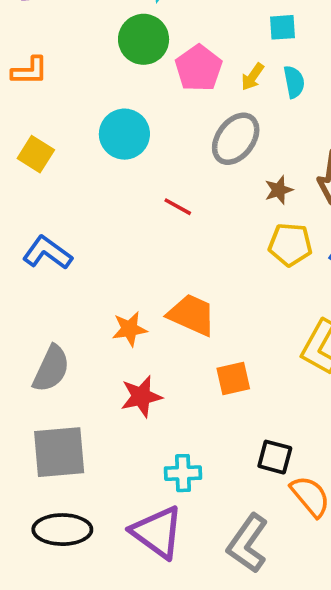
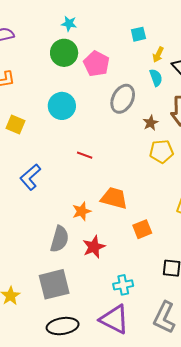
yellow arrow: (253, 77) -> (158, 55), moved
cyan semicircle: (294, 82) -> (156, 78), moved
red line: (178, 207) -> (85, 155), moved
blue L-shape: (47, 253) -> (30, 177), turned -68
gray semicircle: (51, 369) -> (60, 239), moved

